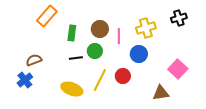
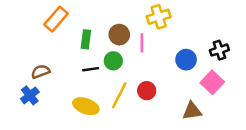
black cross: (179, 18) -> (219, 50), moved
yellow cross: (146, 28) -> (159, 17), moved
blue circle: (139, 54) -> (186, 60), moved

